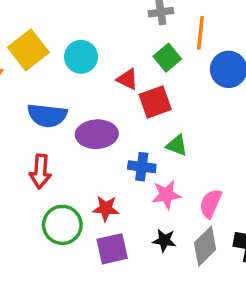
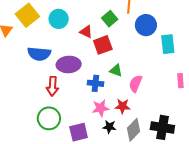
red arrow: (40, 171) -> (53, 86), moved
pink star: (166, 195) -> (101, 108), moved
pink semicircle: (211, 204) -> (135, 84), moved
red star: (106, 208) -> (122, 106), moved

